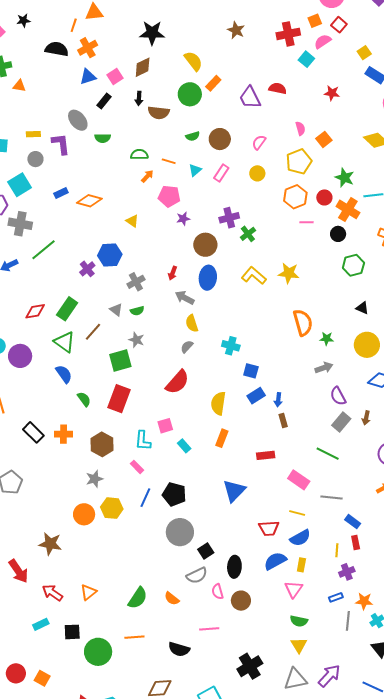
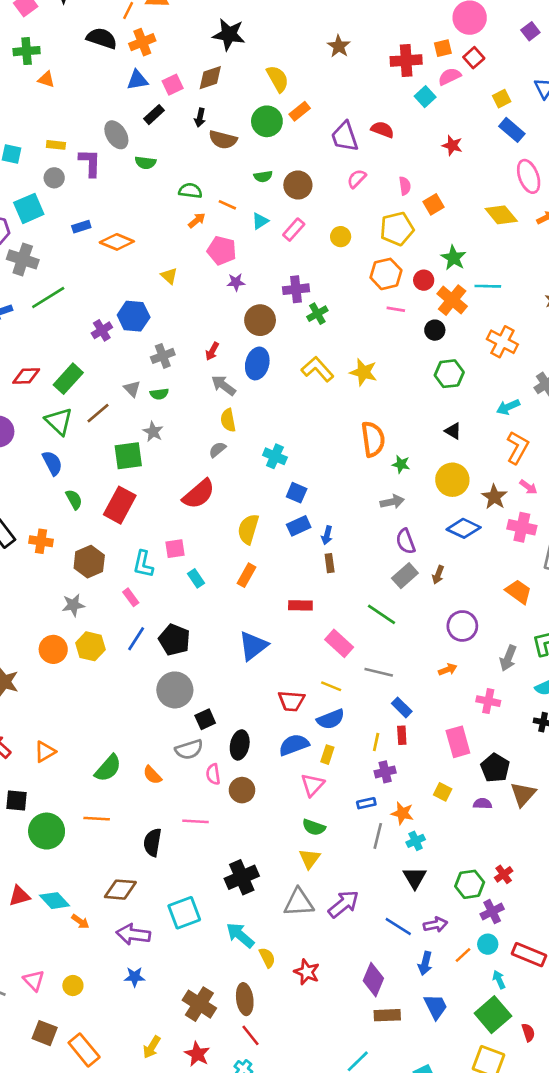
pink semicircle: (259, 142) -> (357, 179), moved
black semicircle: (179, 649) -> (153, 842), turned 75

